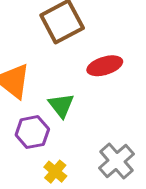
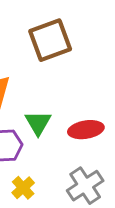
red ellipse: (105, 66) -> (86, 130), moved

